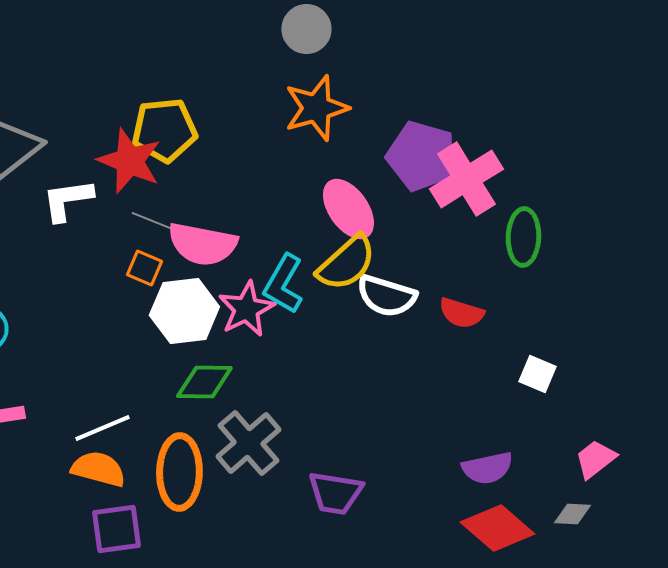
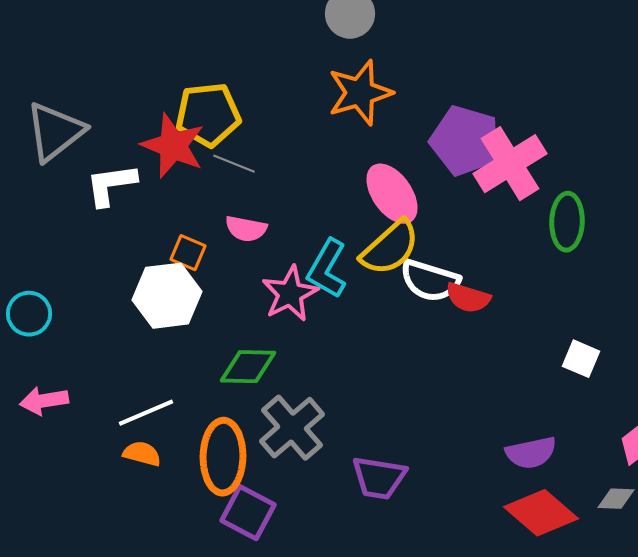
gray line: (152, 221) -> (234, 164), moved
pink semicircle: (202, 244) -> (246, 229), size x0.6
white hexagon: (184, 311) -> (167, 296), moved
red semicircle: (461, 313) -> (468, 298), moved
orange semicircle: (98, 469) -> (142, 454), size x0.7
purple square: (116, 529) -> (248, 513), moved, turned 36

